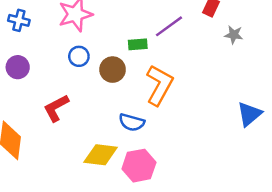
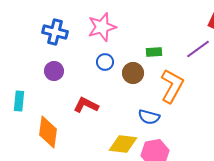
blue cross: (19, 20) -> (55, 32), size x1.4
purple line: (169, 26) -> (198, 49), moved
red L-shape: (56, 108) -> (86, 105), turned 55

